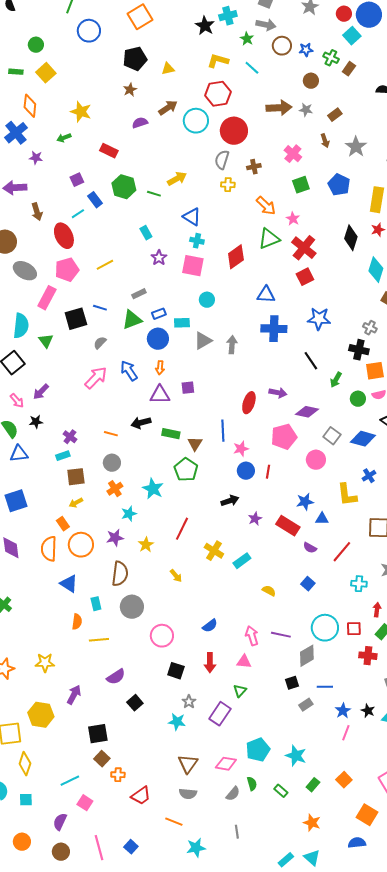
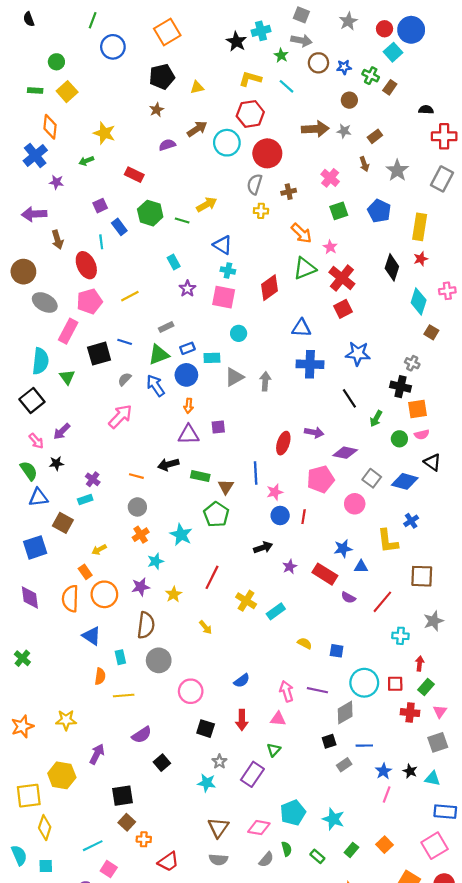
cyan line: (78, 214) -> (101, 242), turned -64
blue arrow: (129, 371) -> (156, 386), moved
brown square: (76, 477) -> (63, 523), moved, turned 36
blue square: (308, 584) -> (337, 651), moved, turned -32

